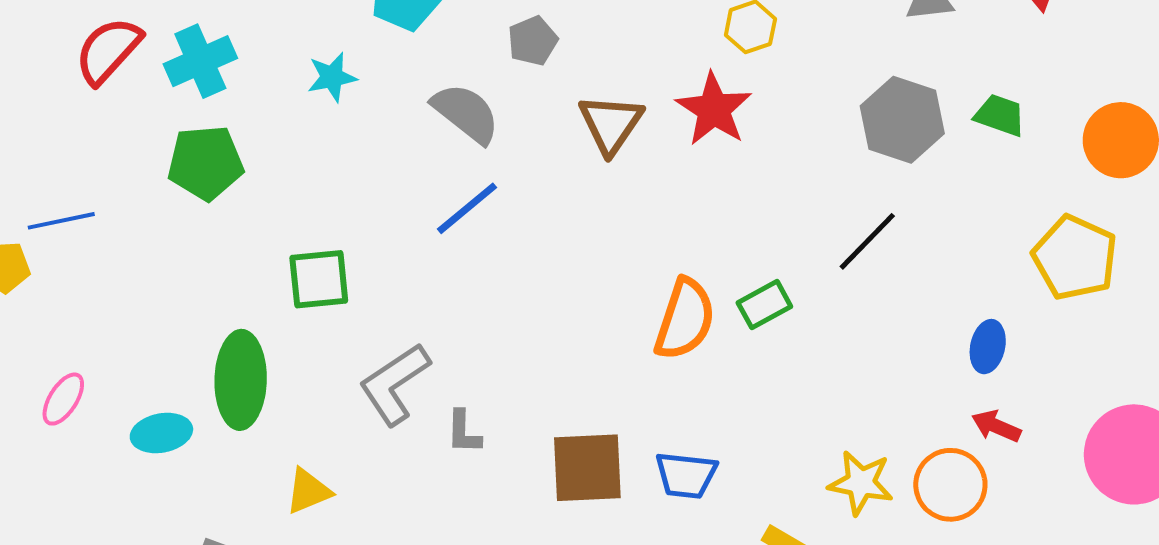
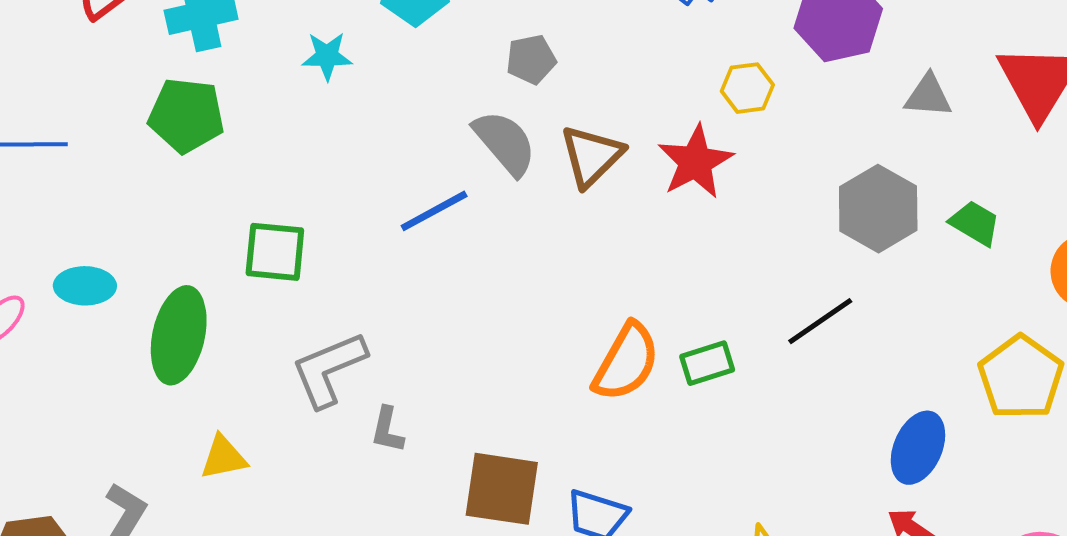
gray semicircle: (466, 113) -> (505, 143), moved
blue ellipse: (988, 347) -> (918, 448), size x1.4
cyan ellipse: (161, 433) -> (85, 286), moved

